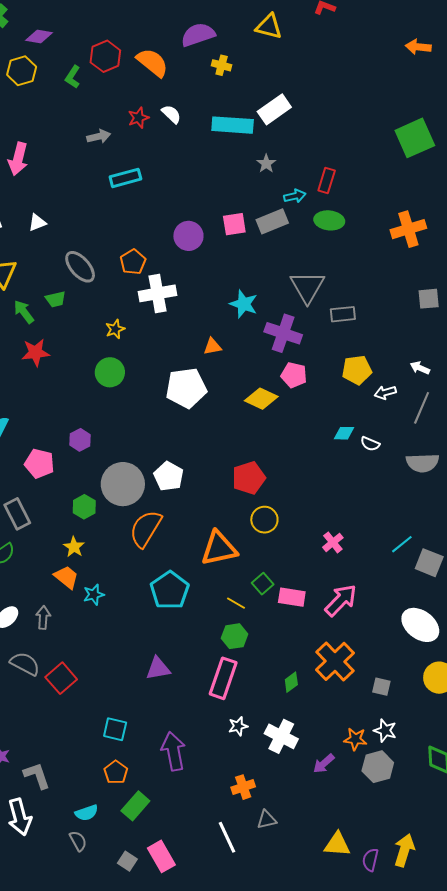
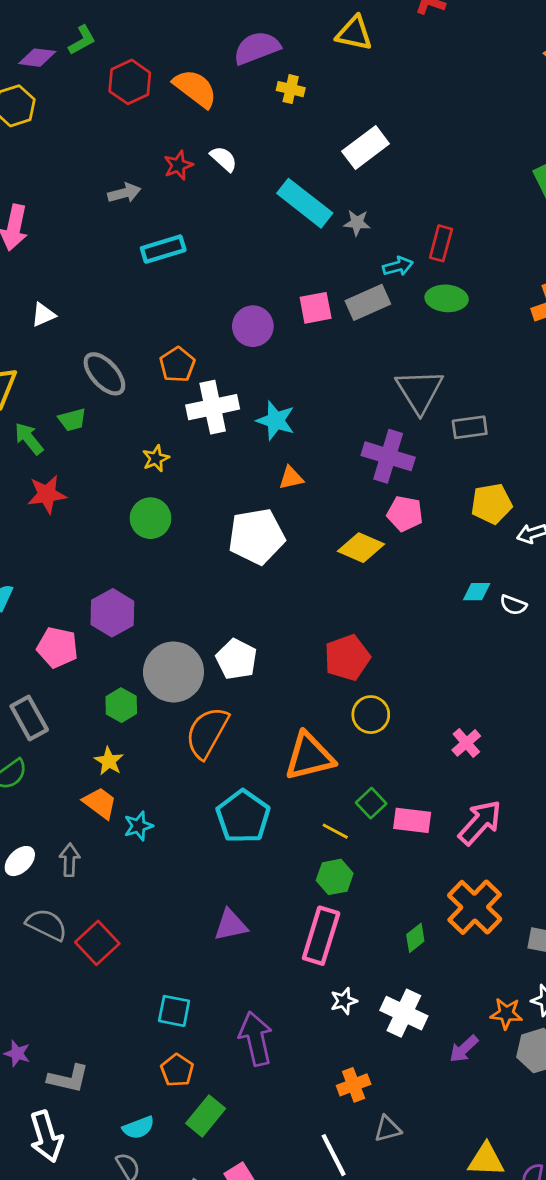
green L-shape: (73, 77) -> (82, 40), moved, turned -150
cyan rectangle: (233, 125) -> (305, 203), moved, turned 36
gray star: (266, 164) -> (357, 223), turned -30
cyan star: (244, 304) -> (276, 421), moved
purple hexagon: (80, 440) -> (112, 613), size x1.5
gray L-shape: (37, 776) -> (68, 1079), turned 124

